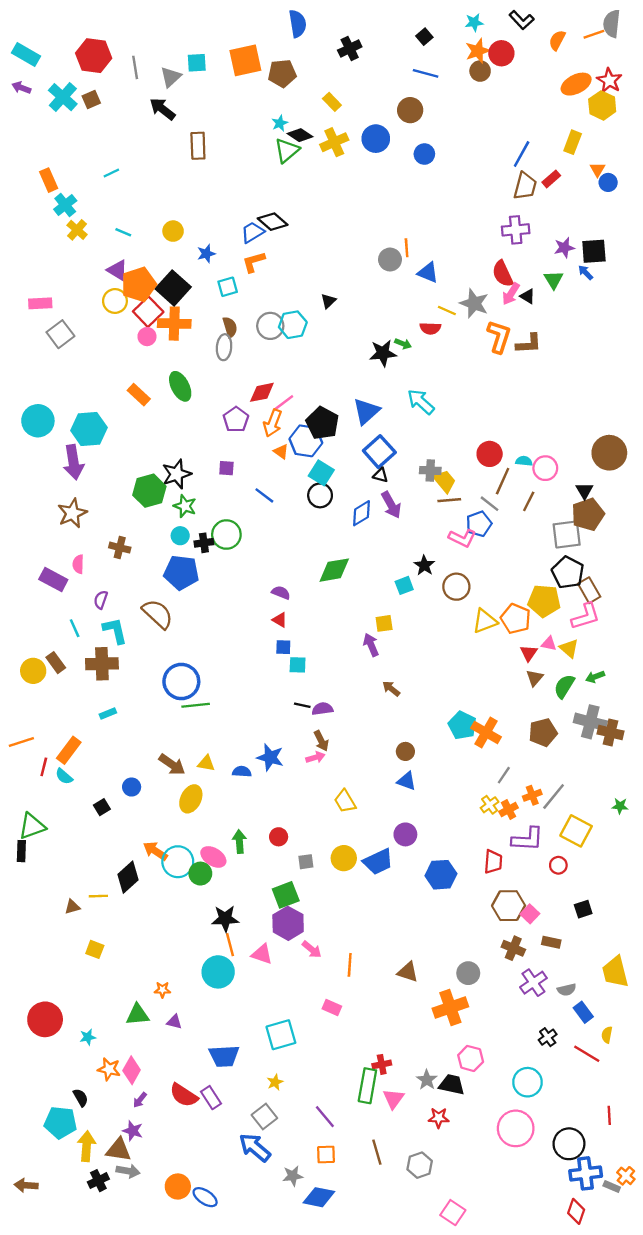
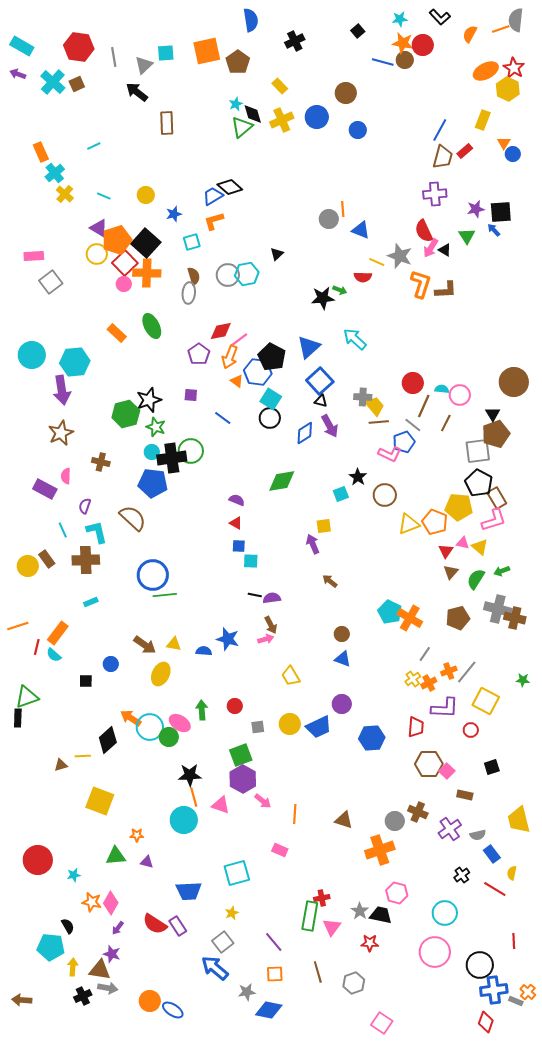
orange star: (478, 51) -> (403, 43), turned 30
brown pentagon: (282, 73) -> (238, 62), turned -30
blue line: (426, 73) -> (383, 62), moved
black diamond: (300, 135) -> (253, 114), turned 40
black cross: (204, 543) -> (172, 458), size x1.8
black square: (102, 807) -> (86, 681), turned 32
brown cross: (513, 948) -> (418, 812), moved
yellow square: (95, 949) -> (100, 801), moved, size x1.8
yellow arrow: (87, 1146) -> (73, 967), size x0.7

